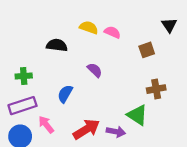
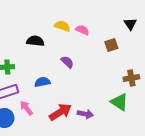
brown cross: (156, 89) -> (131, 78), moved
blue semicircle: (65, 94) -> (42, 82), turned 49
green triangle: (137, 115) -> (119, 102), moved

